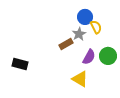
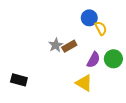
gray star: (79, 34) -> (56, 45), moved
black rectangle: (20, 64) -> (19, 80), moved

